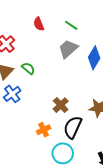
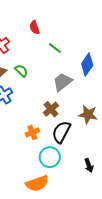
green line: (71, 25) -> (55, 48), moved
gray trapezoid: (68, 49) -> (62, 82), moved

